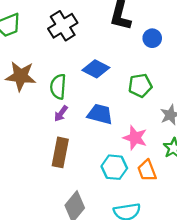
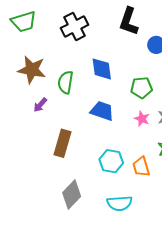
blue diamond: (96, 69) -> (102, 69), turned 50
purple arrow: (61, 113) -> (40, 105), moved
pink star: (135, 138) -> (142, 119), moved, size x0.7

